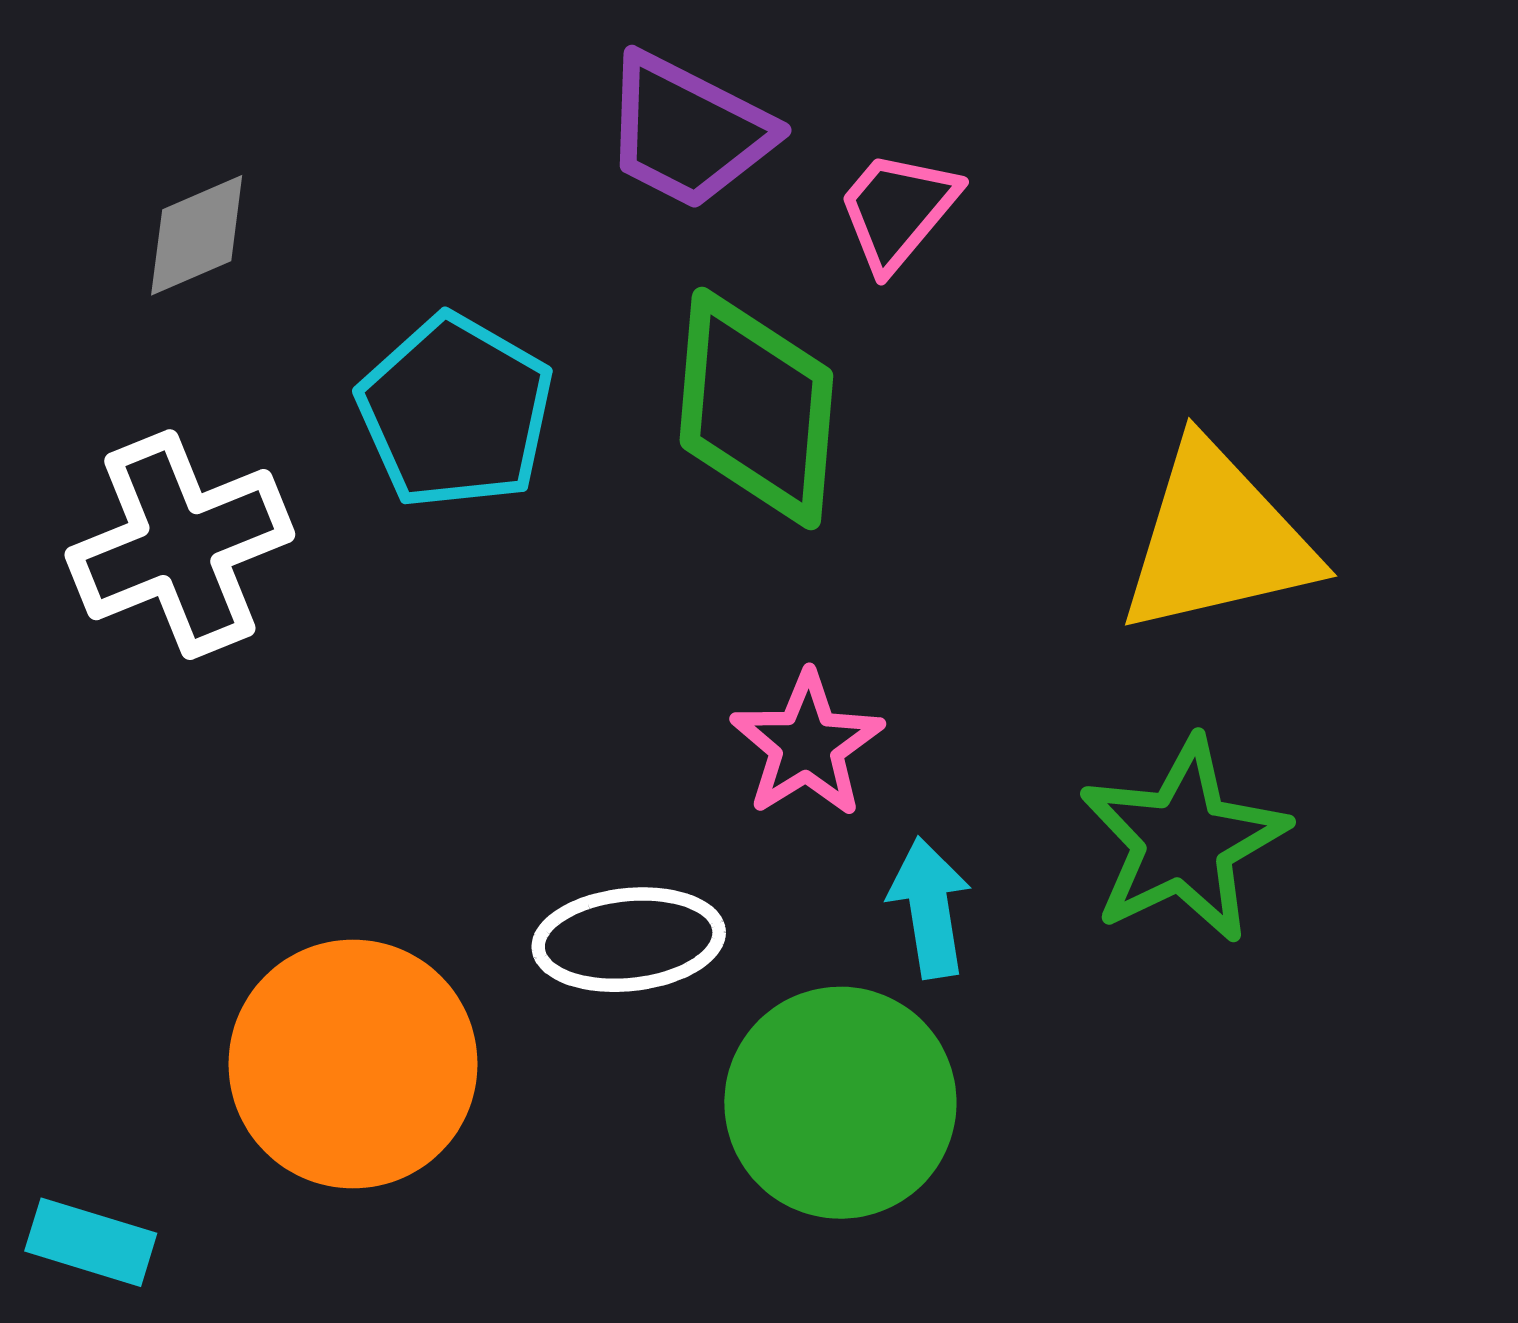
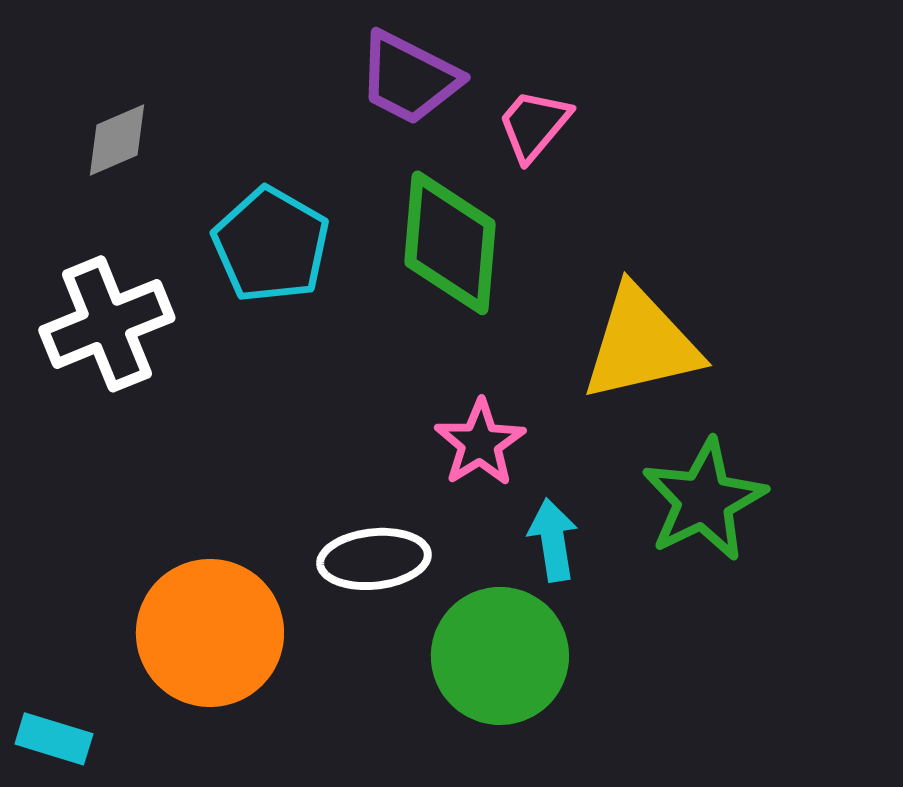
yellow triangle: (1217, 540) -> (641, 344), moved

